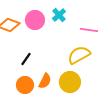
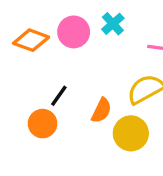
orange semicircle: (45, 81) -> (101, 110), moved
orange circle: (25, 85) -> (43, 124), moved

